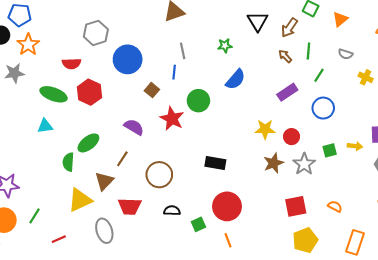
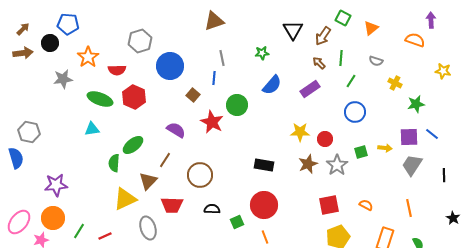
orange star: (28, 45) -> (88, 57), moved
purple rectangle: (287, 92) -> (310, 89), moved
black rectangle: (215, 163) -> (264, 165), moved
green line: (34, 216) -> (79, 231), moved

